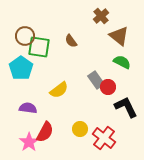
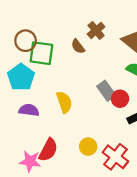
brown cross: (101, 16) -> (96, 30), moved
yellow semicircle: (59, 90) -> (64, 102), turned -72
purple semicircle: (28, 108) -> (29, 110), moved
pink star: (29, 142) -> (30, 161), turned -30

